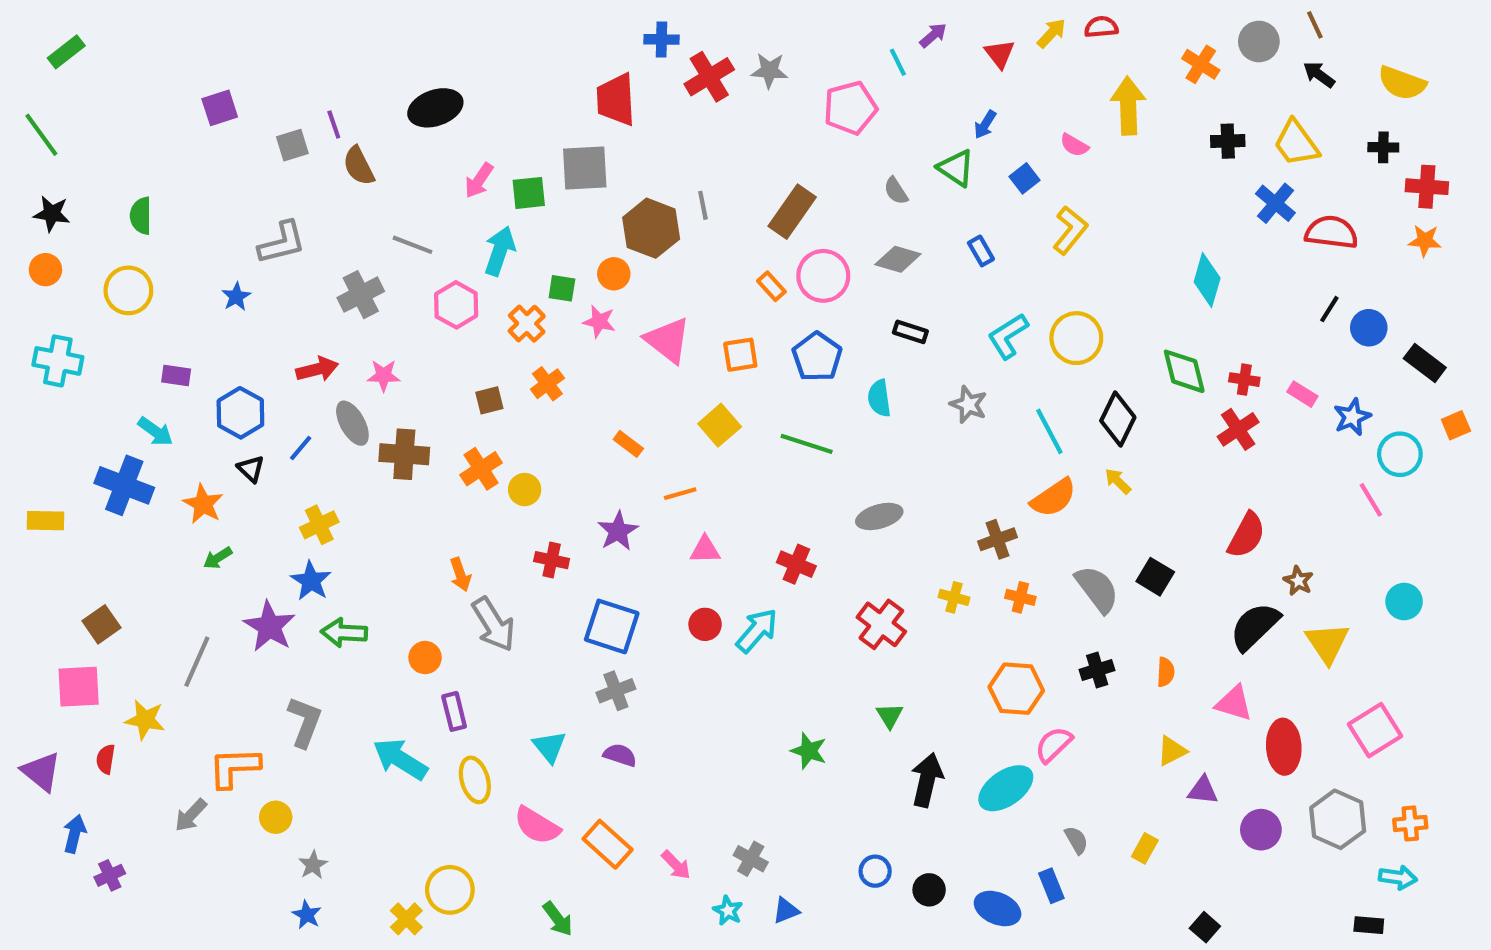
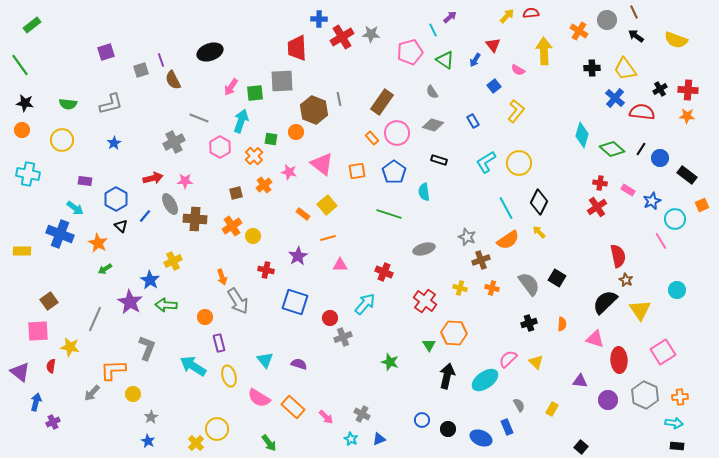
red triangle: (1000, 54) -> (493, 45), moved
black cross: (1383, 147) -> (660, 89), moved, turned -32
green triangle: (956, 168) -> (445, 60), moved
green semicircle: (141, 216) -> (68, 104), turned -84
gray L-shape: (282, 243) -> (111, 104), moved
pink star: (599, 322) -> (289, 172), moved
green diamond: (1184, 371) -> (612, 149), moved, turned -35
gray star: (968, 404) -> (467, 237), moved
yellow square: (720, 425) -> (327, 205), moved
yellow cross: (319, 525) -> (173, 261), moved
red semicircle: (1246, 535) -> (618, 256), moved, turned -40
red circle: (705, 624) -> (330, 318), moved
orange hexagon: (1016, 689) -> (454, 333), moved
gray cross: (616, 691) -> (343, 337), moved
yellow triangle: (1172, 751) -> (536, 362), moved, turned -49
black rectangle: (1369, 925) -> (677, 446), moved

